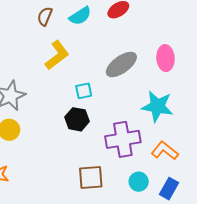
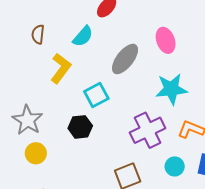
cyan semicircle: (80, 16) -> (83, 36), moved
cyan square: (84, 91) -> (96, 95), size x1.4
black hexagon: (77, 119) -> (80, 127), moved

